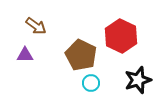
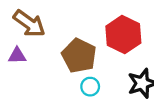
brown arrow: (36, 26) -> (29, 24), size x1.4

